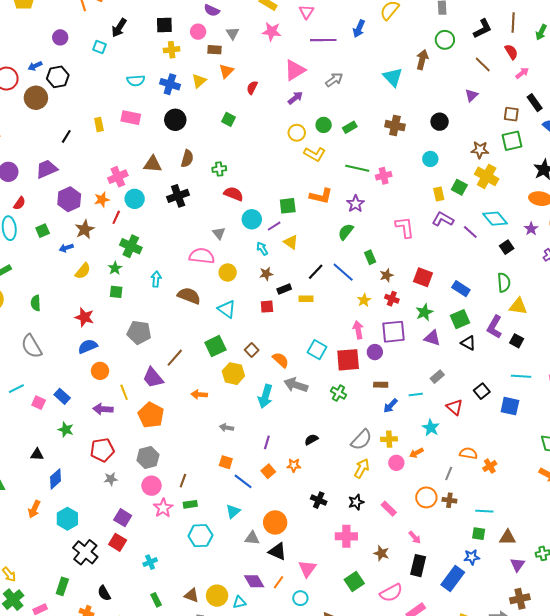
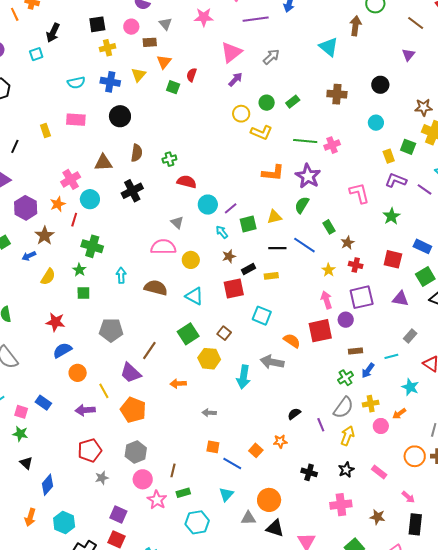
cyan square: (99, 47) -> (36, 54), turned -32
green square: (228, 119) -> (173, 87), moved
purple star: (355, 204) -> (308, 176), size x1.4
green square: (288, 206) -> (248, 224), moved
yellow triangle: (291, 242) -> (274, 217), moved, turned -42
black line: (316, 272) -> (277, 248), turned 54
red square: (423, 277) -> (393, 259), moved
red square: (267, 307) -> (234, 289), size x1.5
green star: (424, 312) -> (392, 216), moved
cyan square: (317, 350) -> (262, 316), moved
orange semicircle: (281, 360) -> (292, 341), moved
green cross: (338, 393) -> (346, 378), moved, turned 35
green star: (66, 430) -> (20, 434), moved
purple line: (267, 442) -> (321, 425), moved, turned -32
black triangle: (37, 454) -> (26, 463), turned 48

